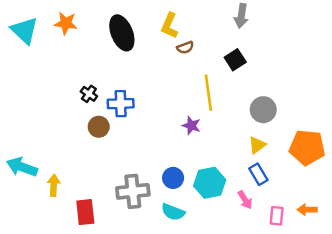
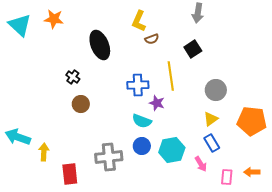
black ellipse: (122, 33) -> (100, 45), moved
blue cross: (121, 104) -> (138, 85), moved
cyan semicircle: (173, 212) -> (142, 121), moved

